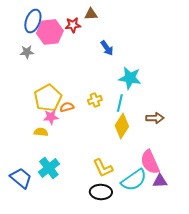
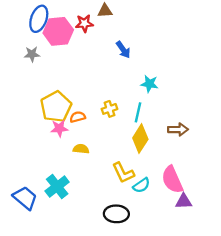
cyan star: (130, 78) -> (149, 84), size x0.7
yellow semicircle: (41, 132) -> (81, 149), moved
yellow L-shape: (103, 168) -> (123, 173), moved
cyan semicircle: (134, 180) -> (141, 185), moved, size x0.6

